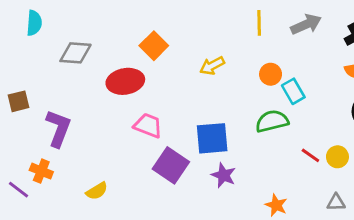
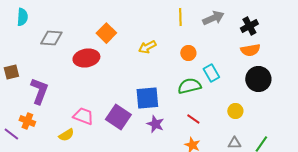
cyan rectangle: (293, 91) -> (211, 73), moved
pink trapezoid: (148, 125) -> (83, 116), moved
red line: (310, 155) -> (193, 119), moved

